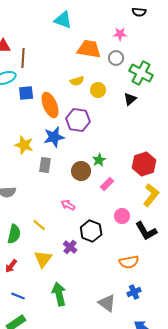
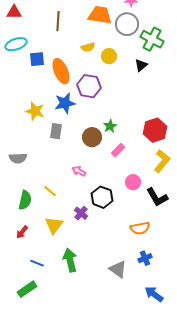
brown line: (23, 58) -> (58, 21), moved
gray circle: (116, 58) -> (127, 24), size x1.5
blue line: (18, 296) -> (37, 263), moved

